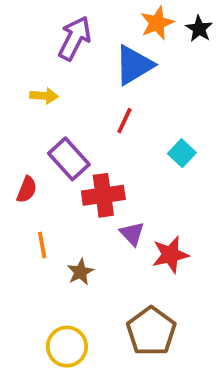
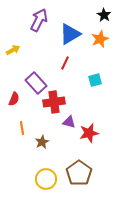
orange star: (157, 23) -> (100, 39), moved
yellow arrow: (44, 96) -> (13, 50), moved, turned -32
cyan square: (182, 153) -> (95, 80), turned 32
purple triangle: (132, 234) -> (69, 122), turned -32
yellow circle: (67, 347) -> (46, 179), moved

